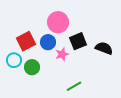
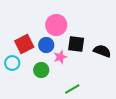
black square: (78, 41) -> (76, 44), turned 30
green circle: (32, 67) -> (41, 70), moved

